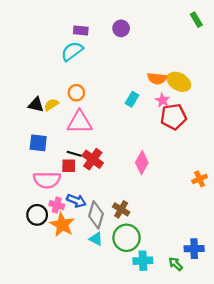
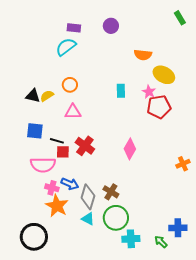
orange semicircle: (157, 79) -> (143, 55), moved
cyan rectangle: (132, 99) -> (121, 91), turned -32
pink triangle: (80, 122) -> (73, 112), size x0.7
black line: (74, 154) -> (57, 141), moved
black circle: (37, 215) -> (34, 237), moved, size x1.4

